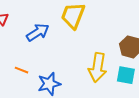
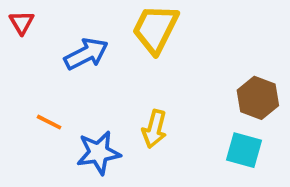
yellow arrow: (97, 67) -> (154, 129), moved, size x0.7

